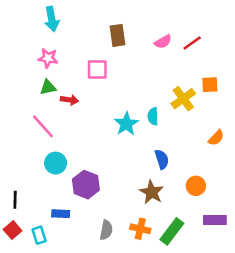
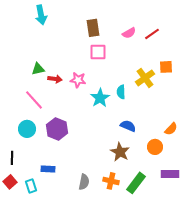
pink star: (48, 58) -> (78, 80), moved
pink square: (97, 70) -> (98, 52), moved
orange semicircle: (216, 138) -> (171, 129), moved
blue semicircle: (162, 159) -> (128, 126), turned -49
cyan circle: (56, 163) -> (27, 129), moved
purple hexagon: (86, 185) -> (57, 129), moved

